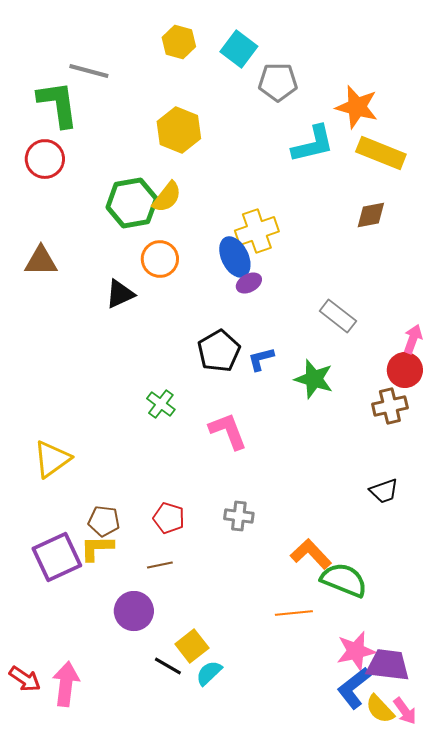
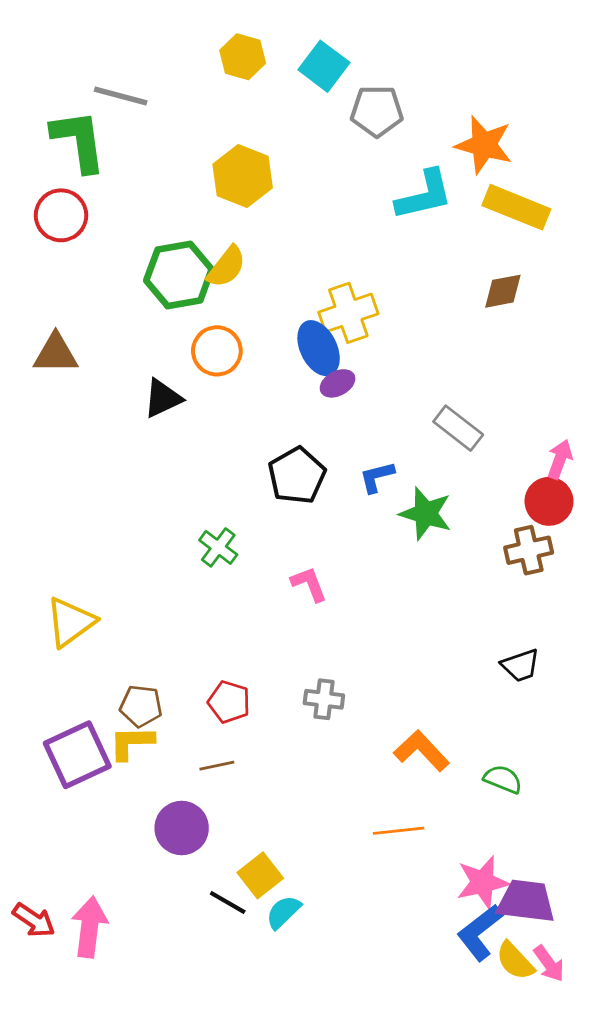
blue L-shape: (261, 359) -> (377, 477), moved
pink L-shape: (228, 431) -> (309, 584), size x0.7
green semicircle: (344, 580) -> (503, 779), moved, size x0.6

